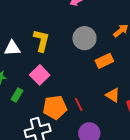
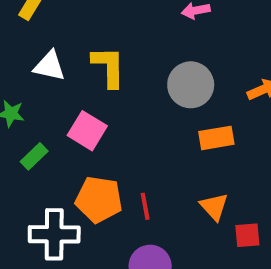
yellow L-shape: (41, 41) -> (109, 67), turned -30
pink square: (40, 75) -> (87, 131), turned -30

